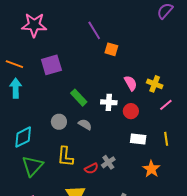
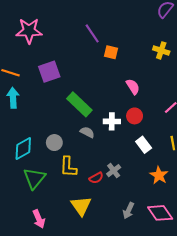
yellow cross: (155, 84) -> (161, 50), moved
green rectangle: (79, 98) -> (79, 104), size x1.4
white cross: (109, 102) -> (112, 121), moved
gray circle: (59, 122) -> (54, 143), moved
white rectangle: (138, 139) -> (144, 145), turned 49

